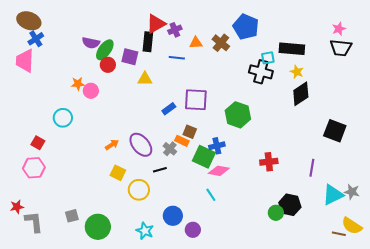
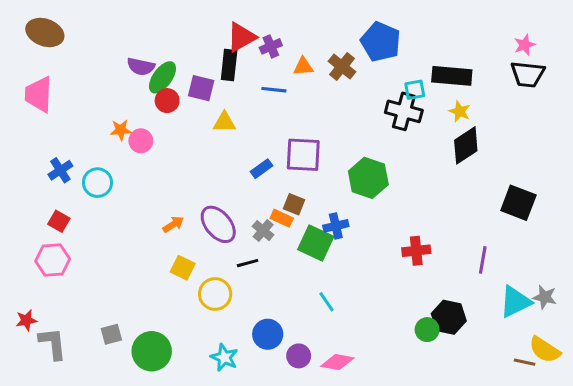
blue cross: (36, 39) -> (60, 170), moved
pink diamond: (219, 171) -> (337, 362), moved

